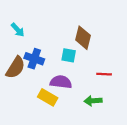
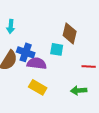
cyan arrow: (18, 30) -> (11, 26), turned 48
purple semicircle: (61, 82) -> (37, 63), moved

